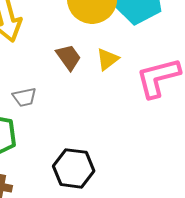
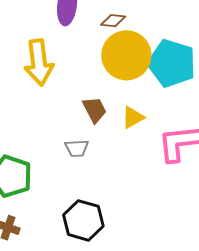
gray trapezoid: (24, 97) -> (77, 148), moved

